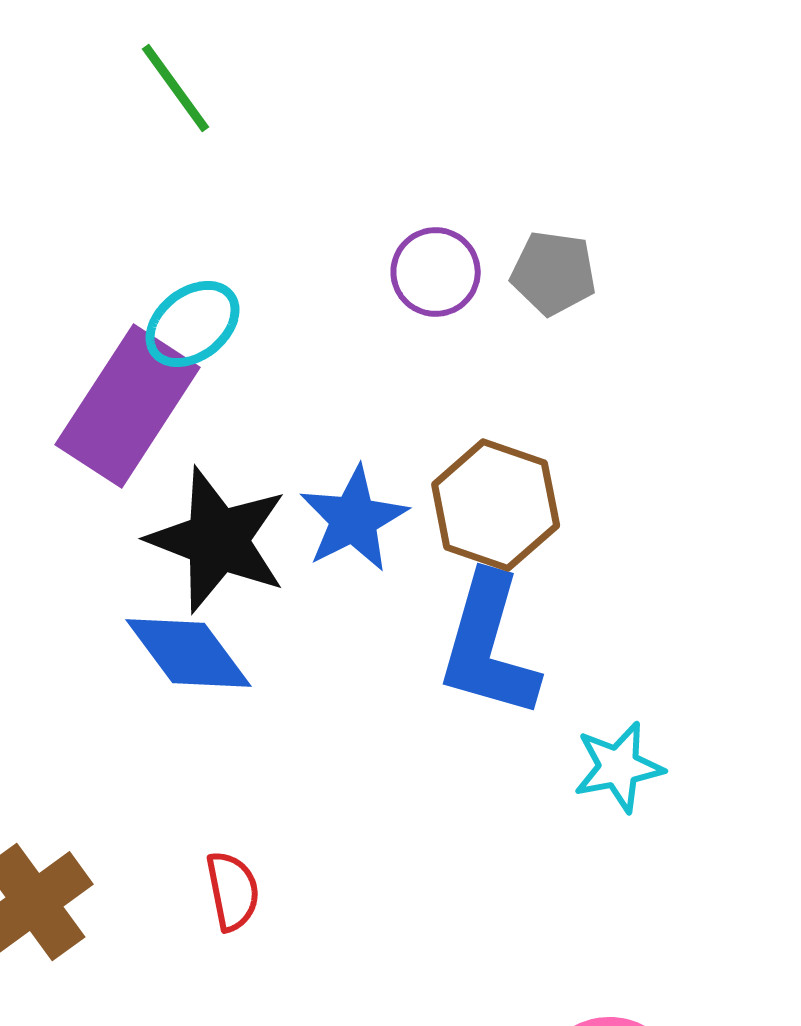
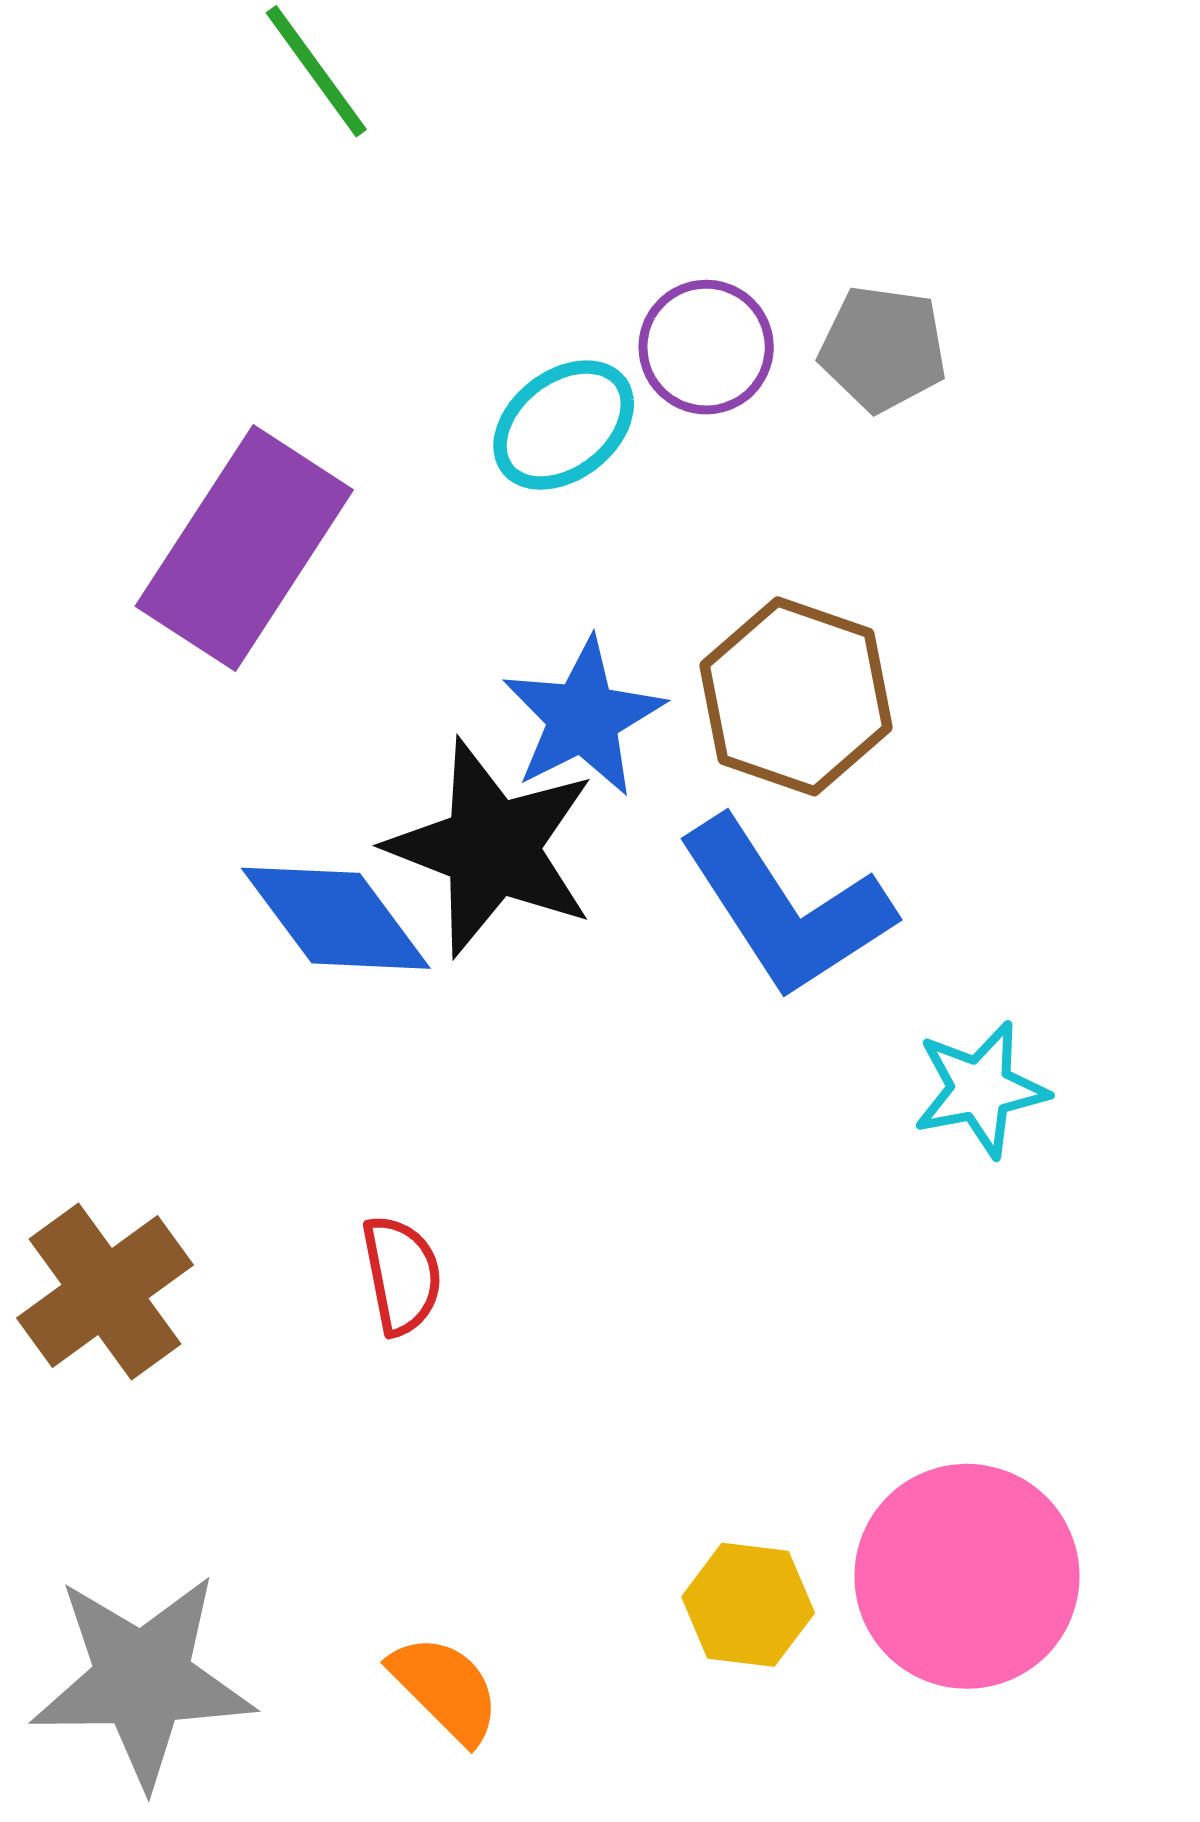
cyan ellipse: (193, 324) -> (564, 425), moved
black star: (218, 540) -> (492, 848), moved
blue L-shape: (489, 646) -> (786, 908), turned -49

